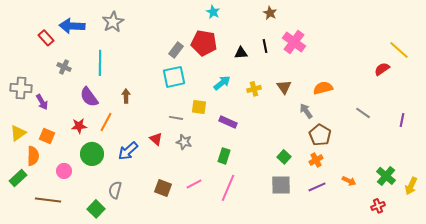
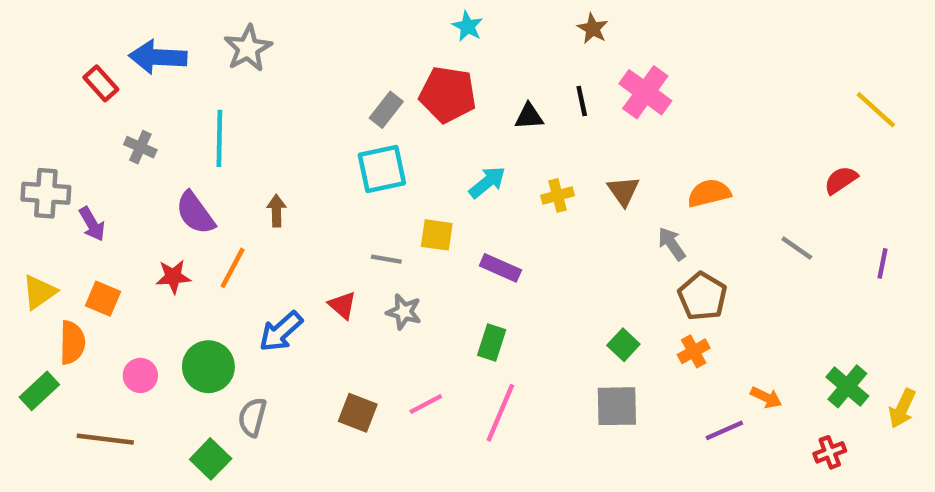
red semicircle: (382, 69) -> (841, 180), moved
green circle: (92, 154) -> (208, 367), moved
purple line: (317, 187) -> (724, 430), moved

